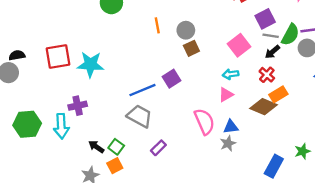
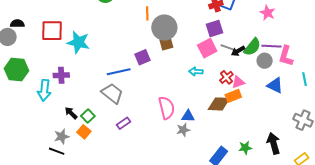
purple square: (265, 19) -> (214, 29), moved
orange line: (157, 25) -> (147, 13), moved
gray circle: (186, 30) -> (164, 28), size x1.6
gray line: (271, 36) -> (227, 47), moved
black arrow: (272, 52) -> (238, 51), moved
purple square: (171, 79) -> (143, 57), moved
pink triangle: (226, 95) -> (238, 82), moved
brown diamond: (263, 107) -> (219, 104), turned -30
green hexagon: (27, 124) -> (17, 70), moved
orange square: (115, 166) -> (84, 132), turned -32

